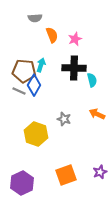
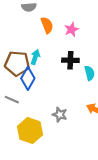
black cross: (74, 68) -> (70, 60), size x0.7
gray line: (19, 91) -> (12, 100), moved

